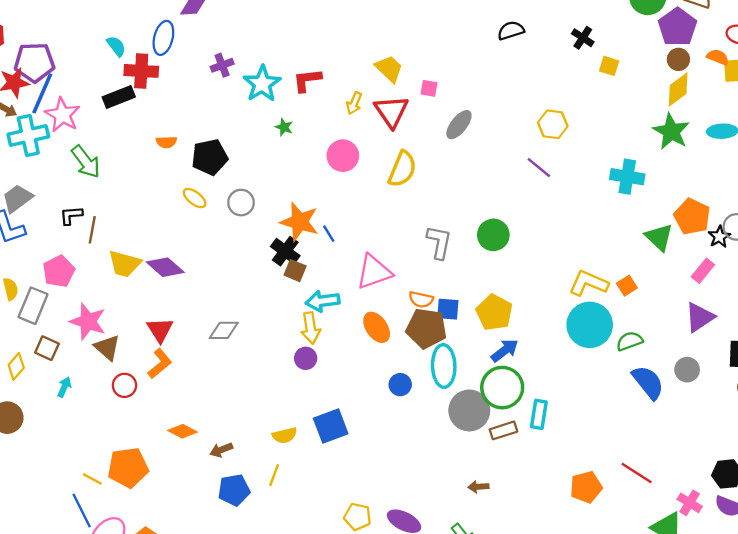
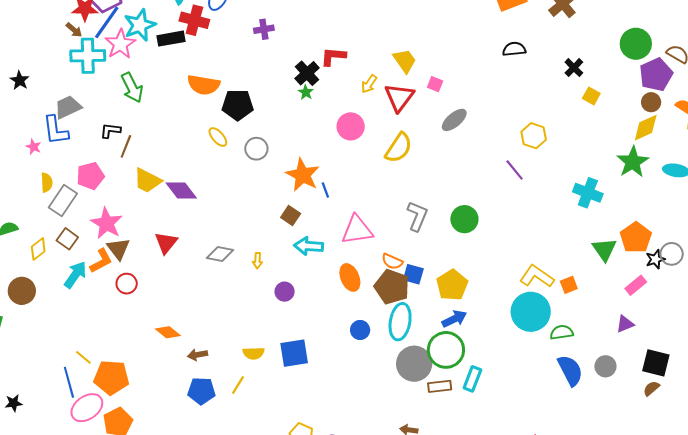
cyan star: (262, 84) -> (140, 25), moved
orange semicircle: (166, 142) -> (204, 85), size x1.8
black cross: (285, 251) -> (307, 73), moved
purple triangle: (700, 317) -> (625, 324), size x0.7
yellow arrow: (311, 328) -> (257, 261), moved, size x0.6
orange L-shape: (160, 364) -> (101, 261), moved
cyan arrow: (64, 387) -> (75, 275), size x1.6
orange pentagon: (128, 468) -> (111, 377), moved

